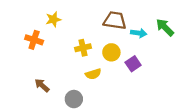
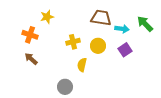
purple square: (133, 64) -> (125, 50), moved
yellow semicircle: (93, 74) -> (82, 65), turned 120
brown arrow: (42, 85) -> (31, 59), moved

